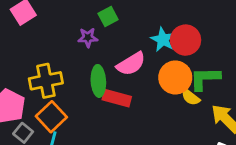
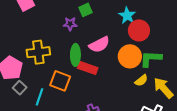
cyan star: (163, 40) -> (127, 15), moved
yellow semicircle: (191, 97) -> (141, 80), moved, turned -80
orange square: (51, 117) -> (60, 81), moved, turned -30

